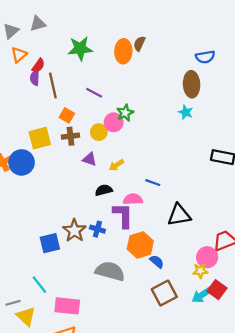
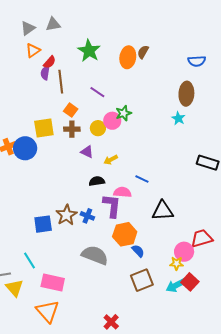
green star: (80, 49) -> (89, 51), turned 30
blue semicircle: (205, 57) -> (197, 61), moved

